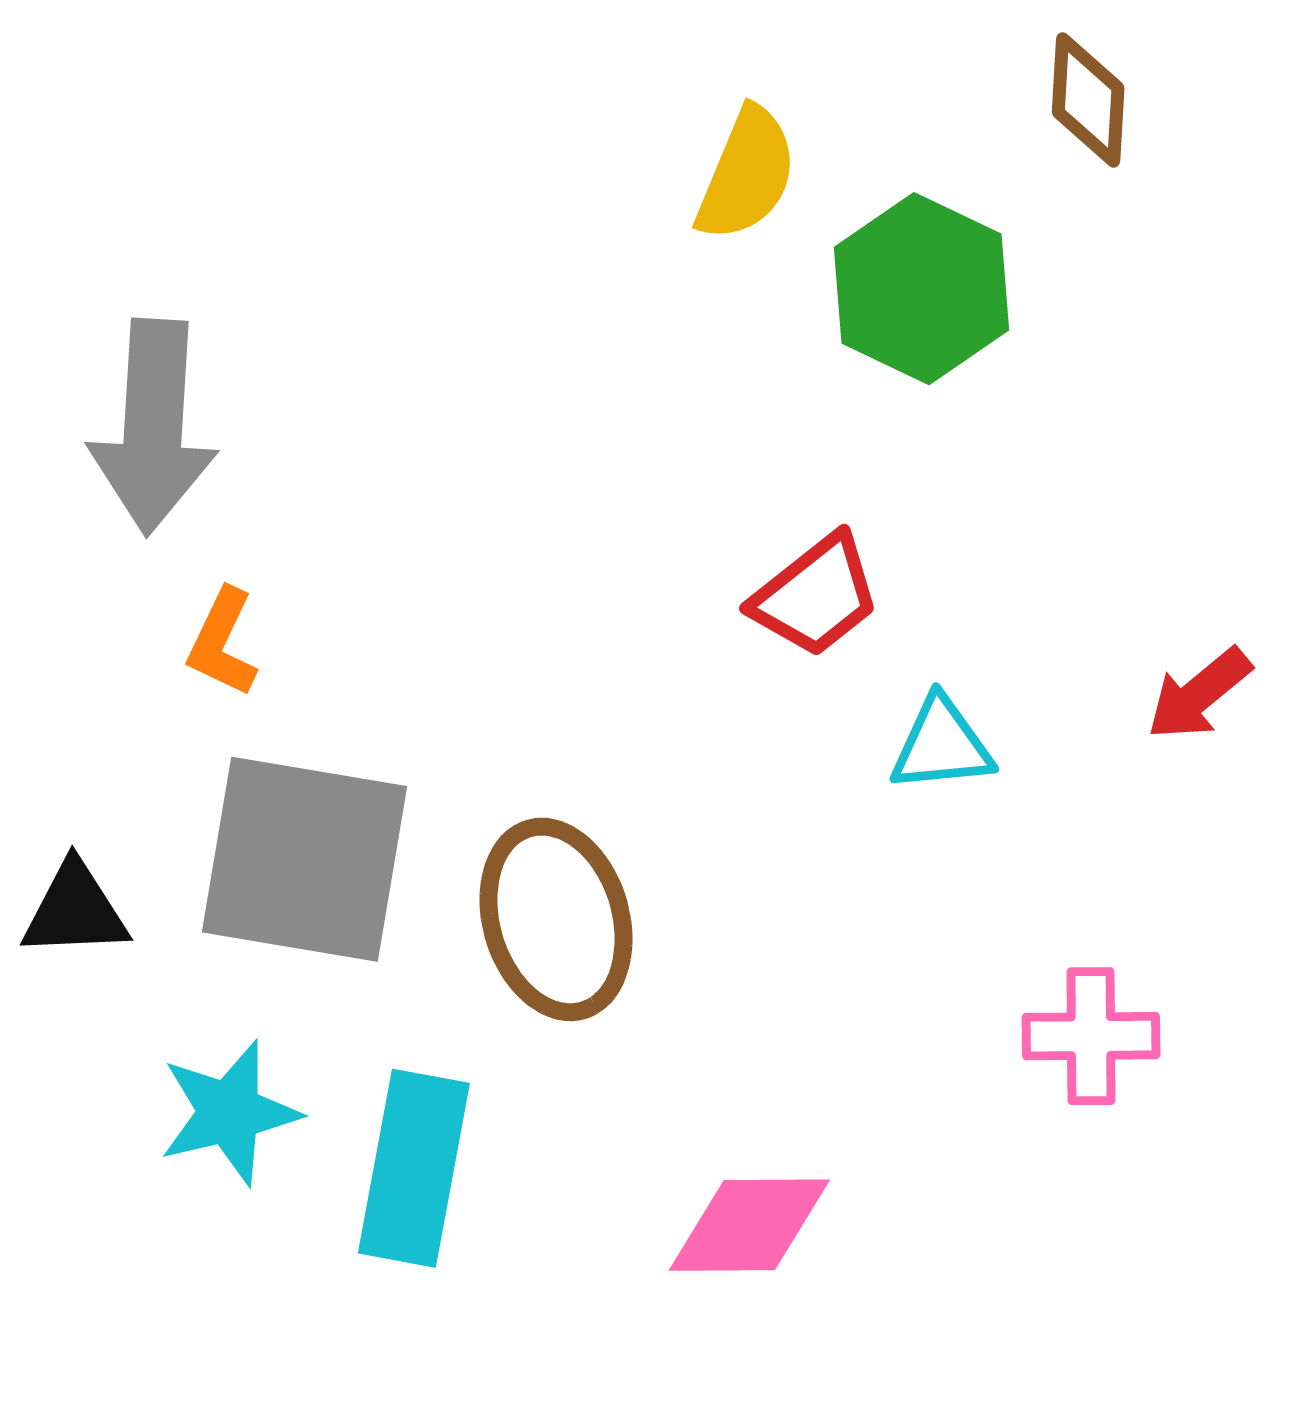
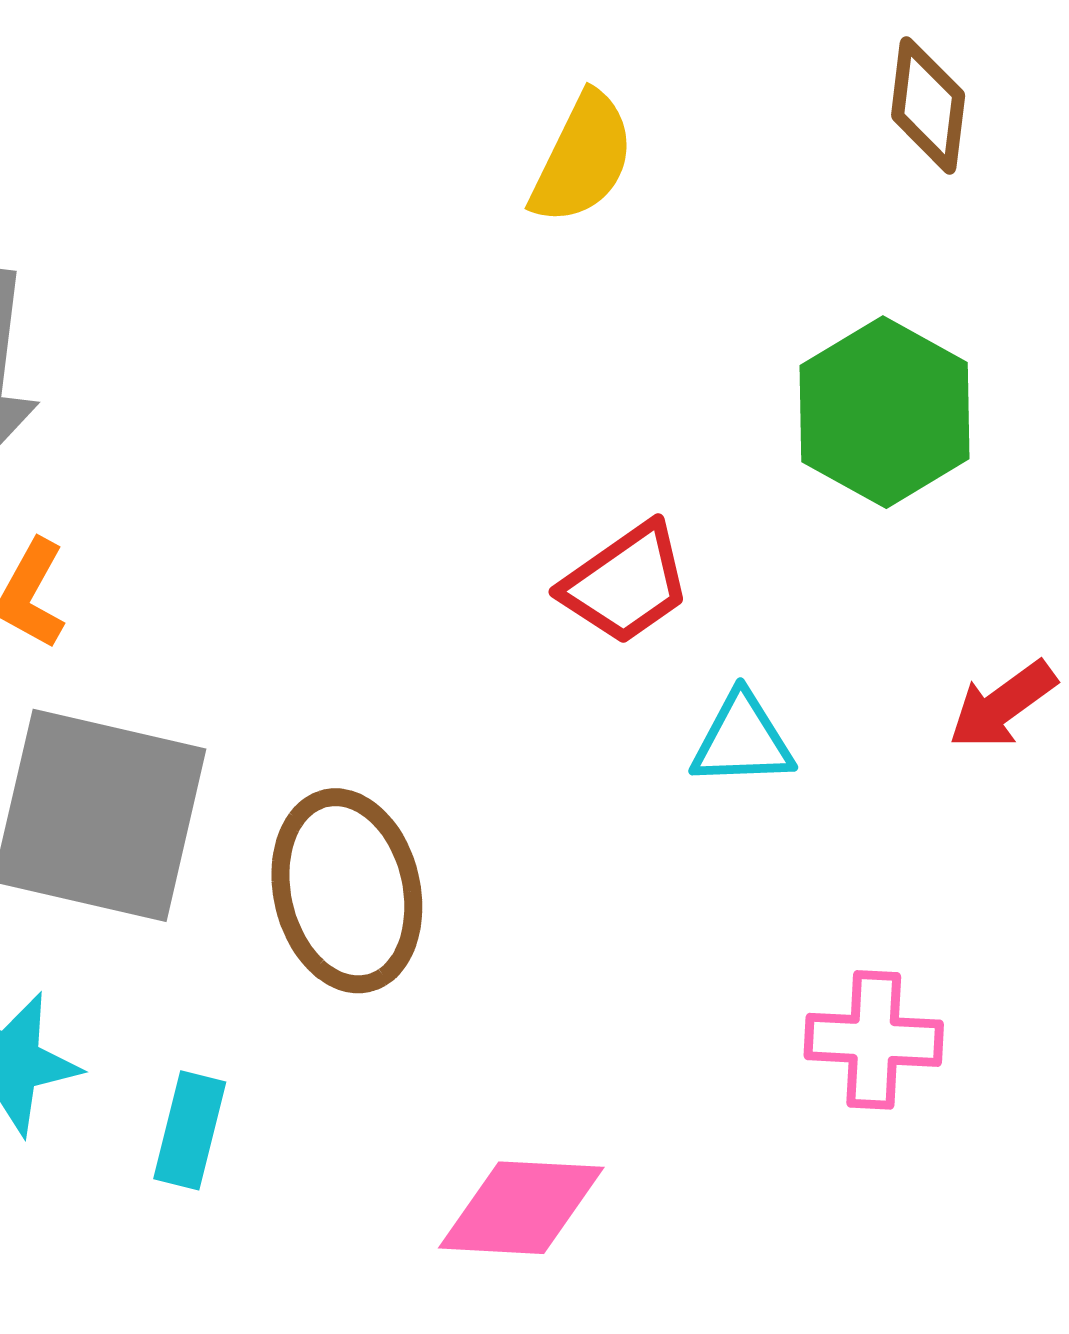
green hexagon: (922, 289) -> (885, 412), moved
cyan rectangle: (414, 1168) -> (190, 1130), size x0.6

